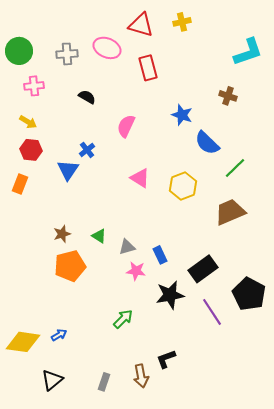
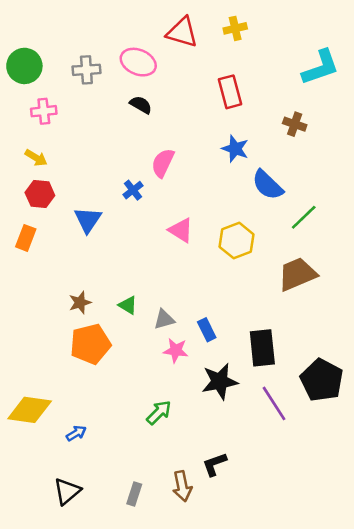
red rectangle: (148, 68) -> (230, 92), moved
black semicircle: (87, 97) -> (141, 105), moved
blue cross: (87, 150) -> (133, 190), moved
black rectangle: (203, 269) -> (262, 348), turned -60
yellow diamond: (23, 342) -> (30, 410), moved

